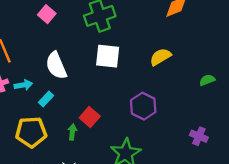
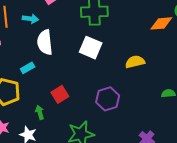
cyan arrow: (23, 85) -> (30, 19), moved
green arrow: (72, 132) -> (40, 112), moved, turned -40

